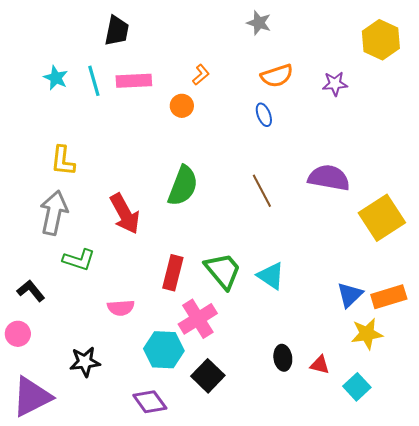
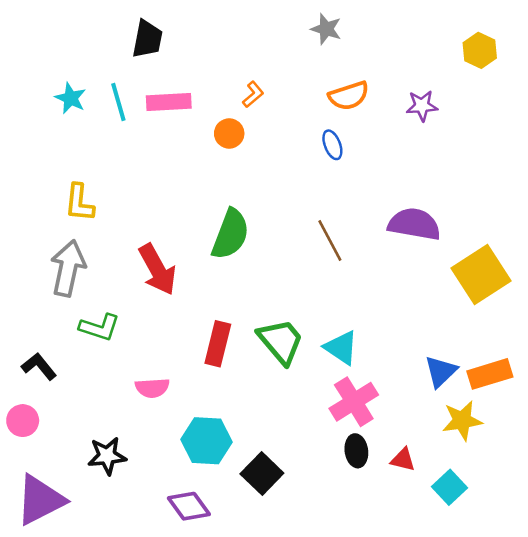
yellow hexagon: (381, 40) -> (480, 50), size x0.7
pink cross: (198, 319) -> (354, 402), moved

